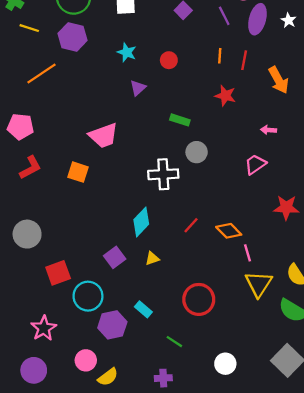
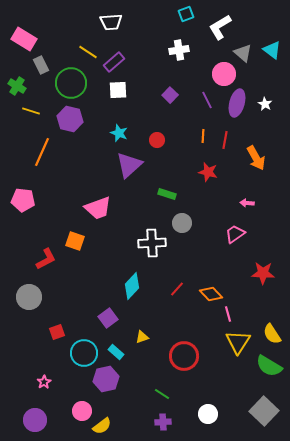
orange line: (41, 73) -> (42, 152), turned -32
purple triangle: (138, 88) -> (129, 165), size x1.8
red L-shape: (30, 168) -> (46, 259), moved
yellow triangle: (152, 258) -> (142, 337), moved
red square: (58, 273) -> (57, 332), size x0.7
cyan rectangle: (143, 309) -> (116, 352), moved
pink star: (44, 328) -> (44, 382), size x0.6
purple cross: (163, 378) -> (163, 422), moved

